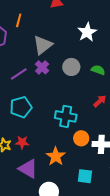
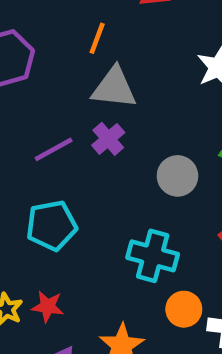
orange line: (19, 20) -> (97, 38), moved
gray triangle: (43, 45) -> (114, 88), turned 40
gray circle: (71, 67) -> (177, 176), moved

